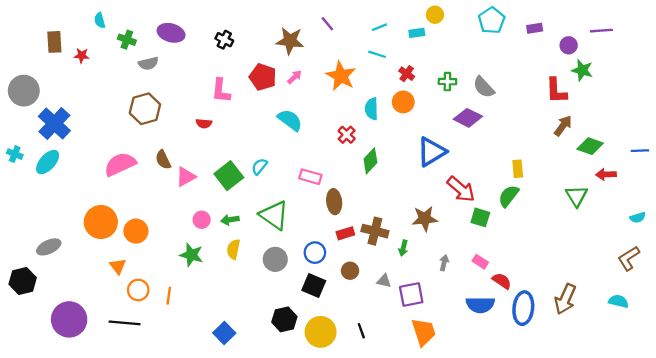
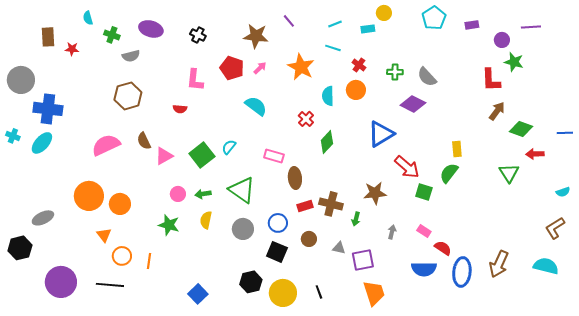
blue cross: (54, 123) -> (48, 109), turned -36
cyan semicircle: (618, 301) -> (546, 266), size x1.4

